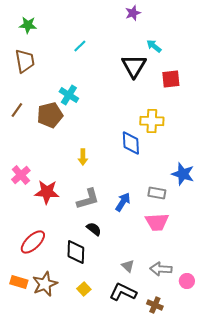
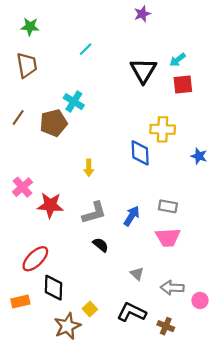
cyan arrow: (154, 46) -> (178, 60), moved, turned -77
blue star: (183, 174) -> (199, 156), moved, size x0.7
black diamond: (76, 252) -> (53, 288), moved
gray triangle: (128, 266) -> (137, 274), moved
orange rectangle: (19, 282) -> (20, 302), turned -30
brown star: (45, 284) -> (67, 326), moved

